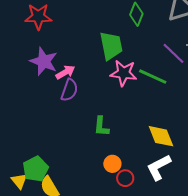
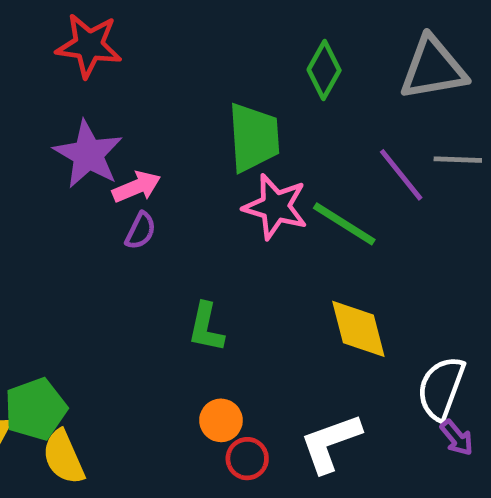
purple semicircle: (69, 90) -> (141, 231), size x0.7
yellow diamond: (161, 136) -> (358, 329), moved

